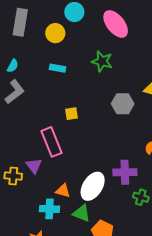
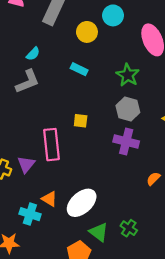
gray hexagon: (123, 104) -> (128, 109), moved
purple cross: (125, 172) -> (126, 142), moved
green triangle: (82, 213) -> (99, 232), moved

